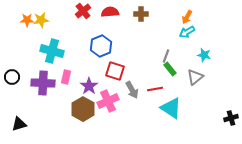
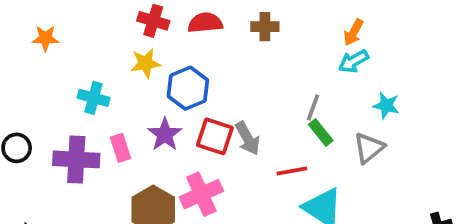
red cross: (83, 11) -> (153, 21), turned -35
yellow star: (41, 20) -> (146, 63), moved
cyan cross: (52, 51) -> (94, 98), size x0.7
pink rectangle: (66, 77) -> (121, 148), turned -32
purple star: (89, 86) -> (165, 134), moved
gray arrow: (132, 90) -> (248, 138), moved

